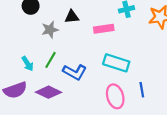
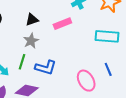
gray star: (50, 30) -> (31, 41), moved
cyan rectangle: (116, 63) -> (107, 36), moved

